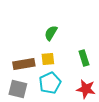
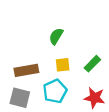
green rectangle: (84, 58) -> (92, 64), turned 63
yellow square: (48, 59) -> (63, 65), moved

